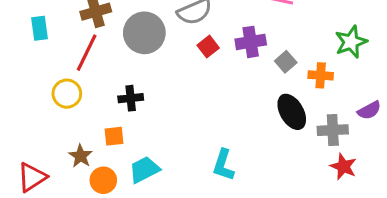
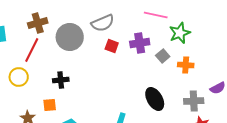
green star: (351, 42) -> (180, 33), moved
red square: (208, 47) -> (112, 46), turned -32
black ellipse: (292, 112) -> (155, 99), moved

